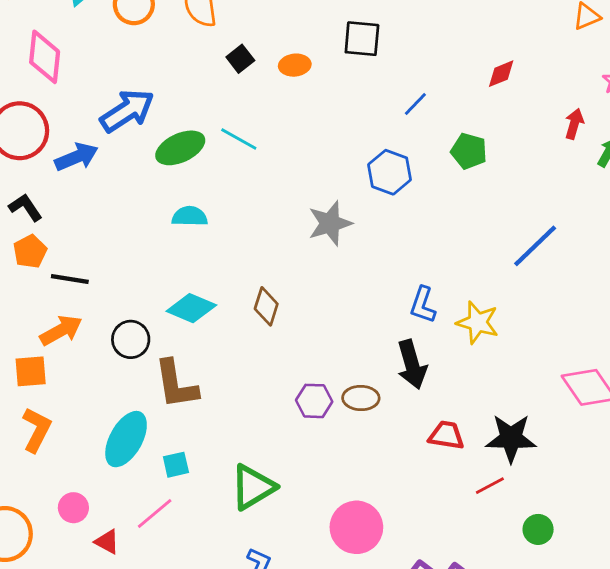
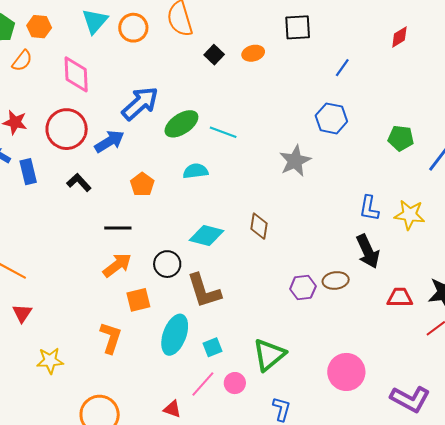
cyan line: (239, 139) -> (223, 132), moved
green pentagon: (469, 151) -> (401, 138), moved
orange pentagon: (30, 251) -> (142, 184), moved
orange square: (31, 371) -> (138, 300), moved
pink circle: (73, 508) -> (235, 383), moved

